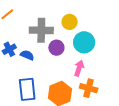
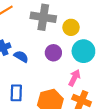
gray cross: (41, 30) -> (43, 17), moved
blue rectangle: (27, 89) -> (16, 93), size x0.7

